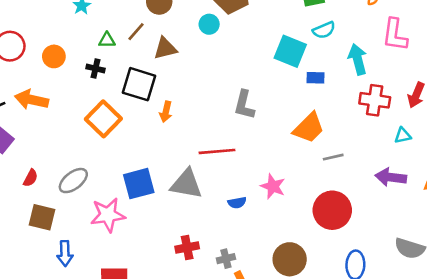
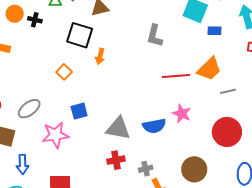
black cross: (96, 68) -> (35, 20), moved
gray L-shape: (244, 105) -> (155, 36), moved
orange square: (103, 119) -> (64, 72), moved, size x0.6
red line: (217, 151) -> (176, 76), moved
blue square: (139, 184) -> (79, 111), size x0.7
gray triangle: (186, 184) -> (118, 128), moved
blue semicircle: (237, 203) -> (154, 126), size x1.6

